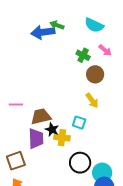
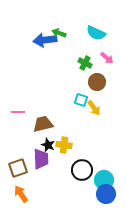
cyan square: (79, 123) -> (81, 100), moved
black star: (52, 130) -> (48, 145), moved
purple trapezoid: (36, 139) -> (41, 159), moved

